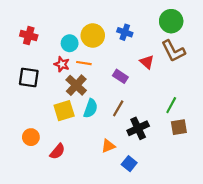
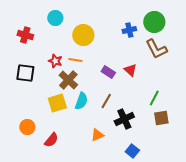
blue cross: (125, 32) -> (129, 30), moved, turned -32
cyan circle: (70, 43) -> (55, 18), moved
red triangle: (147, 62) -> (130, 70), moved
blue square: (129, 164) -> (132, 151), moved

